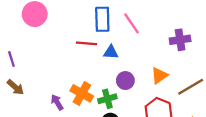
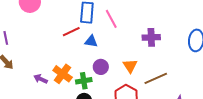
red line: (87, 43) -> (71, 32), turned -36
orange triangle: (159, 76) -> (130, 66), turned -35
purple arrow: (57, 102) -> (41, 79), turned -40

